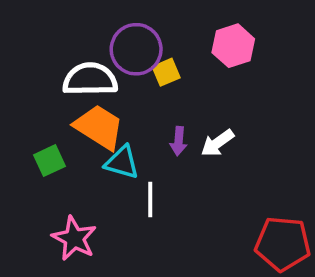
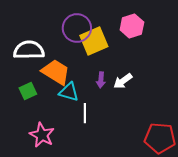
yellow square: (166, 72) -> (94, 41), size x1.8
white semicircle: (90, 79) -> (29, 50), moved

